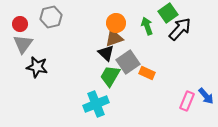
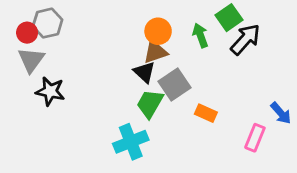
gray hexagon: (51, 17) -> (48, 23), moved
orange rectangle: (147, 73) -> (206, 113), moved
blue arrow: (206, 96) -> (281, 113), moved

